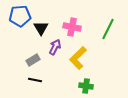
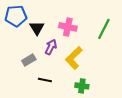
black line: (35, 80) -> (45, 80), moved

